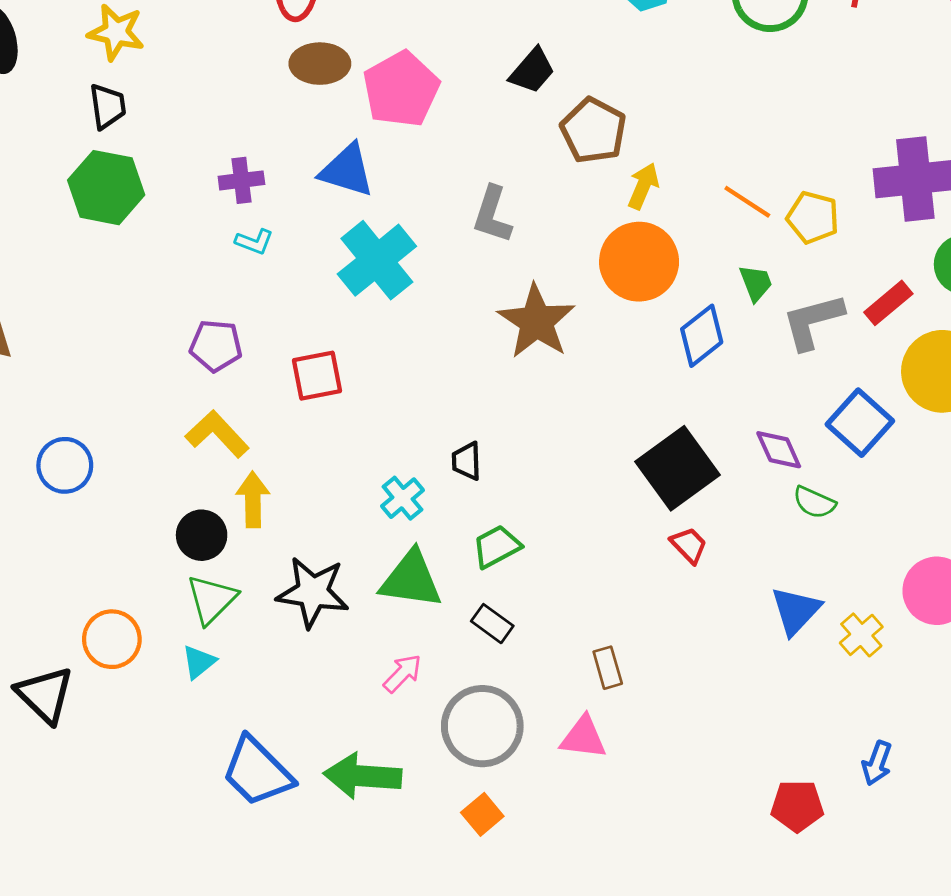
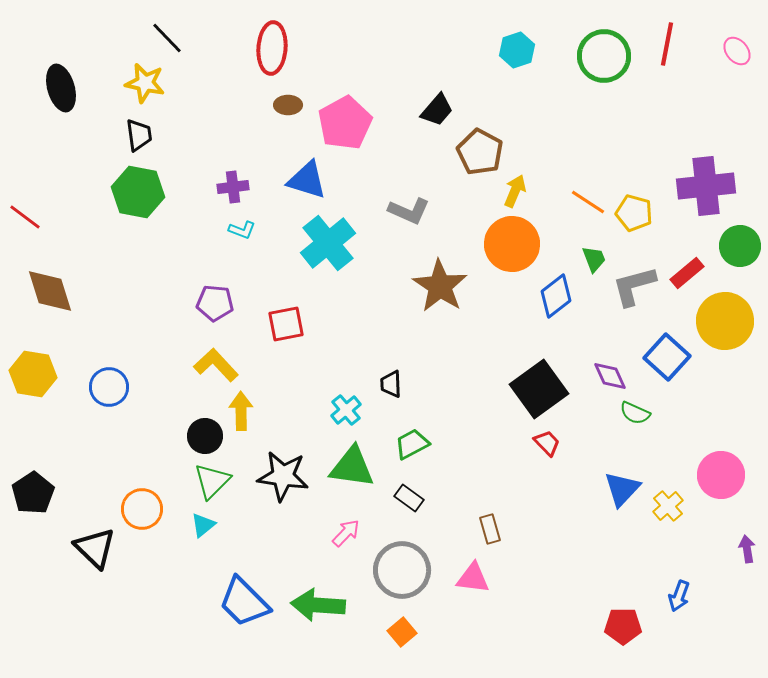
brown ellipse: (320, 64) -> (288, 105), size x0.7
gray L-shape: (492, 215) -> (409, 211), turned -84

